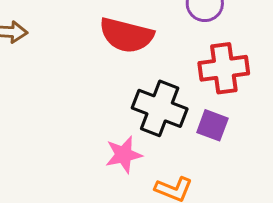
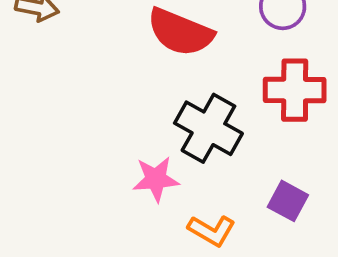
purple square: (212, 125) -> (288, 201), moved

